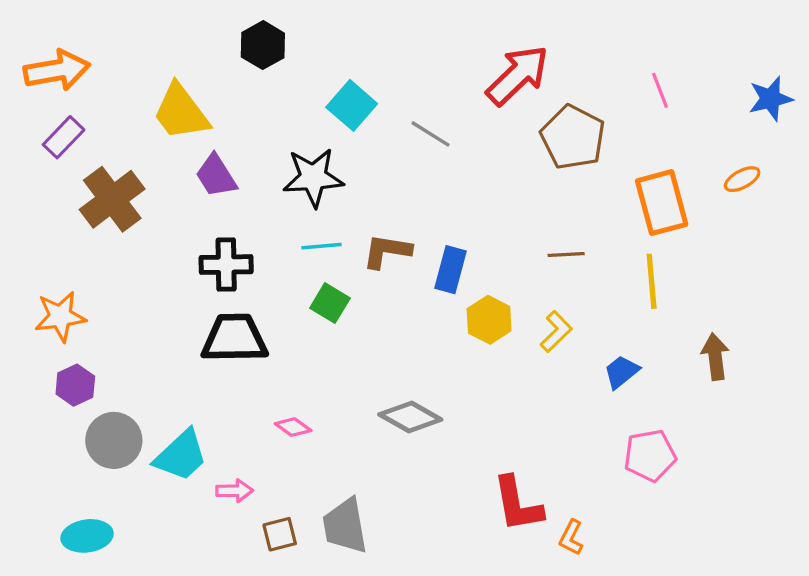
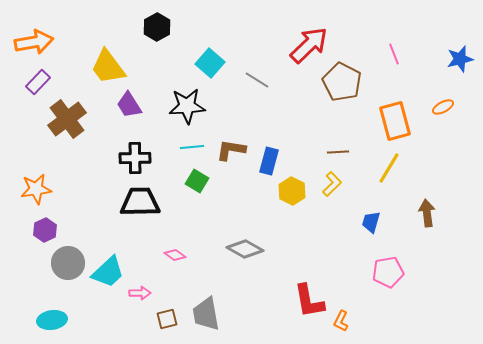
yellow line: (652, 281) -> (389, 168), turned 36
yellow L-shape: (556, 332) -> (332, 184), moved
blue trapezoid: (621, 372) -> (371, 222), turned -35

